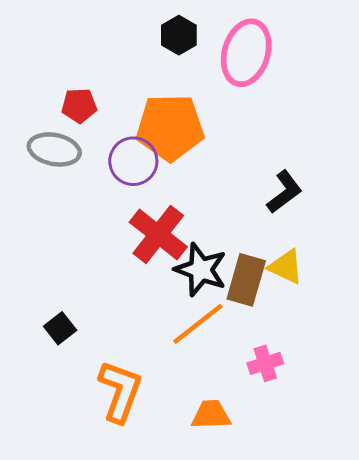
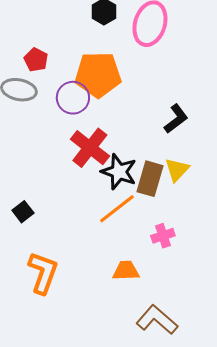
red pentagon: (79, 106) -> (36, 60), turned 30
yellow triangle: (286, 267) -> (177, 170), turned 48
orange L-shape: (120, 391) -> (43, 273), moved

